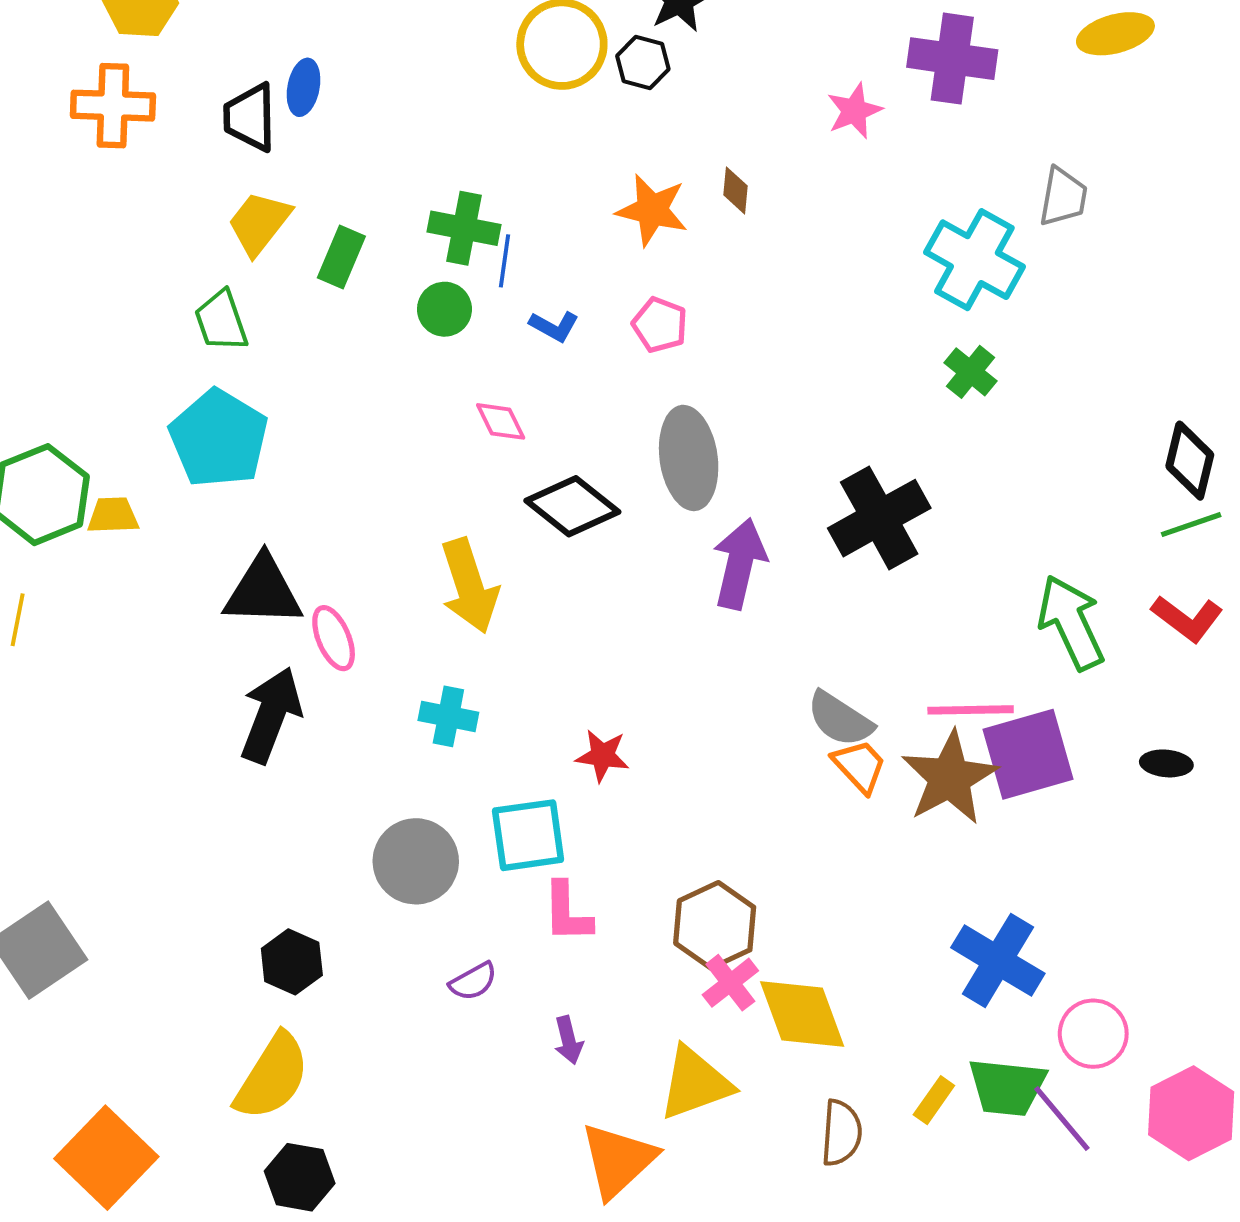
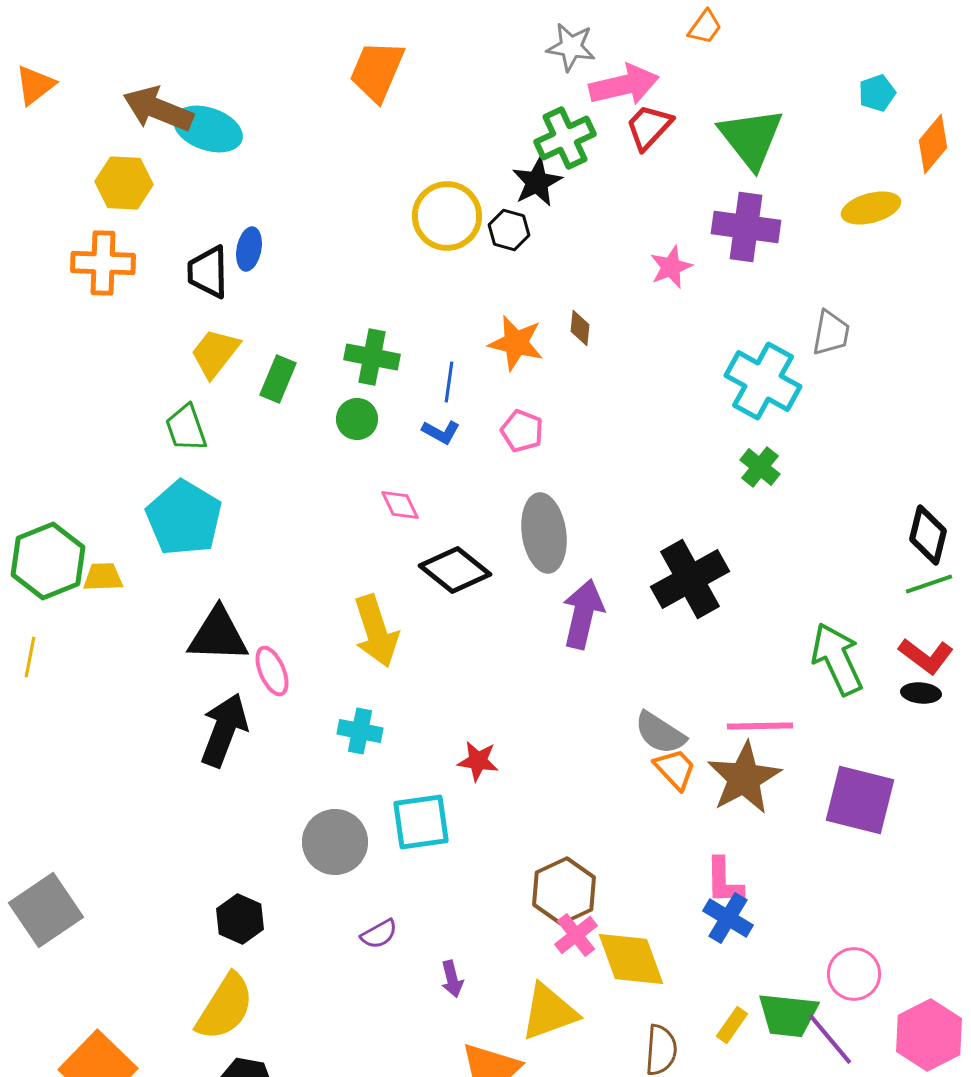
blue line: (505, 261) -> (449, 382), moved
purple square: (1028, 754) -> (860, 800), moved, turned 30
black ellipse: (1166, 763) -> (921, 693), moved
pink L-shape: (567, 912) -> (724, 881), moved
blue cross: (998, 961) -> (728, 918), moved, size x0.7

